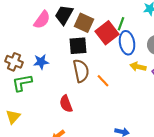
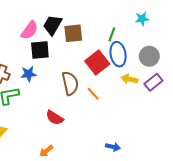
brown square: (84, 23) -> (73, 33), turned -30
red square: (107, 33) -> (97, 62), moved
black square: (78, 46) -> (40, 50), moved
red semicircle: (66, 104) -> (55, 118), turned -36

